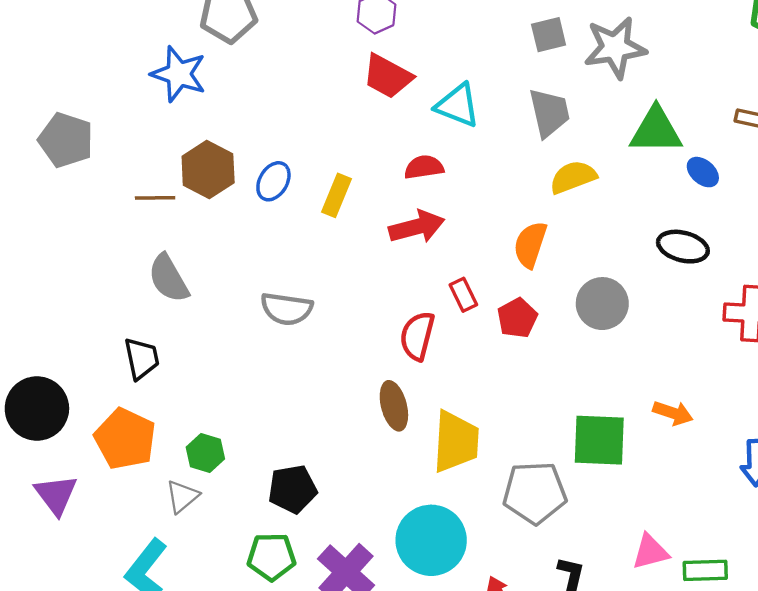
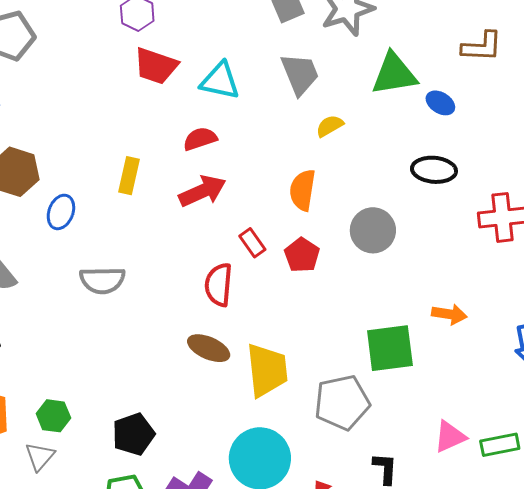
yellow semicircle: (573, 177) -> (330, 126), size x0.7
blue ellipse: (273, 181) -> (61, 212), moved
brown ellipse: (394, 406) -> (209, 348), turned -42

